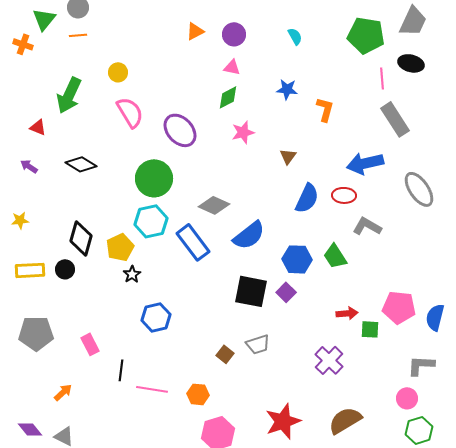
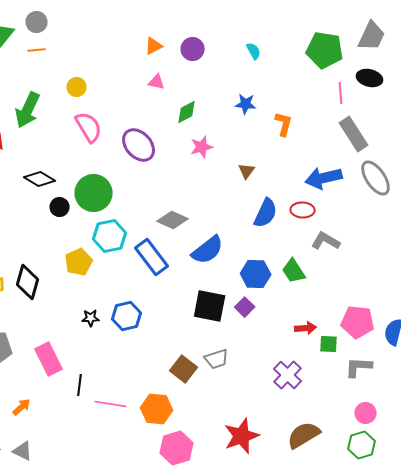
pink triangle: (232, 67) -> (157, 82), moved
green circle: (154, 178) -> (94, 193), moved
gray ellipse: (419, 189) -> (376, 178), moved
black diamond: (81, 238) -> (28, 282), moved
black circle: (65, 269) -> (60, 207), moved
black star: (132, 274) -> (91, 318), moved, turned 30
blue hexagon: (156, 317) -> (127, 316), moved
pink rectangle: (90, 344) -> (49, 359), size x1.5
brown square: (225, 354) -> (184, 369), size x1.5
gray L-shape: (421, 365) -> (359, 367), moved
orange hexagon: (198, 394) -> (157, 409), size x1.4
green hexagon: (419, 430) -> (362, 445), moved

